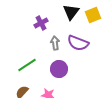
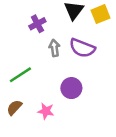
purple circle: (59, 69) -> (71, 88), moved

